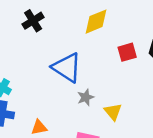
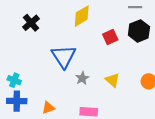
blue triangle: (67, 68) -> (64, 56), turned 32
yellow triangle: (113, 112) -> (112, 80), moved

